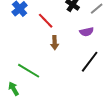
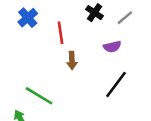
red line: (46, 21) -> (61, 33), turned 36

